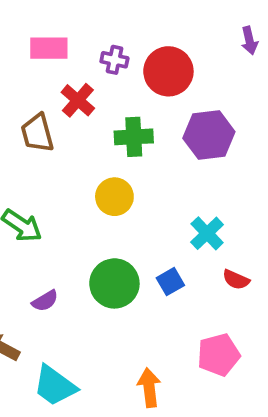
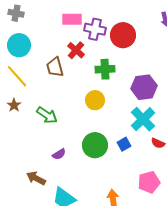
pink rectangle: (49, 48) -> (72, 19), moved
purple cross: (114, 60) -> (95, 29), size x1.5
purple hexagon: (209, 135) -> (144, 87), moved
cyan cross: (207, 233) -> (143, 119), size x1.4

